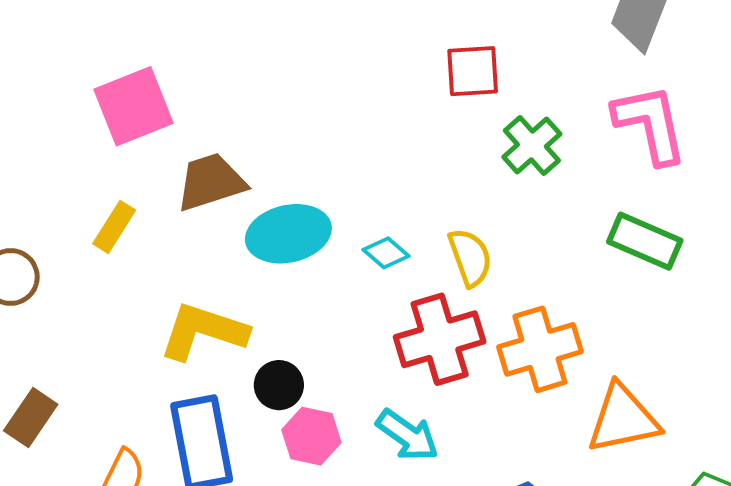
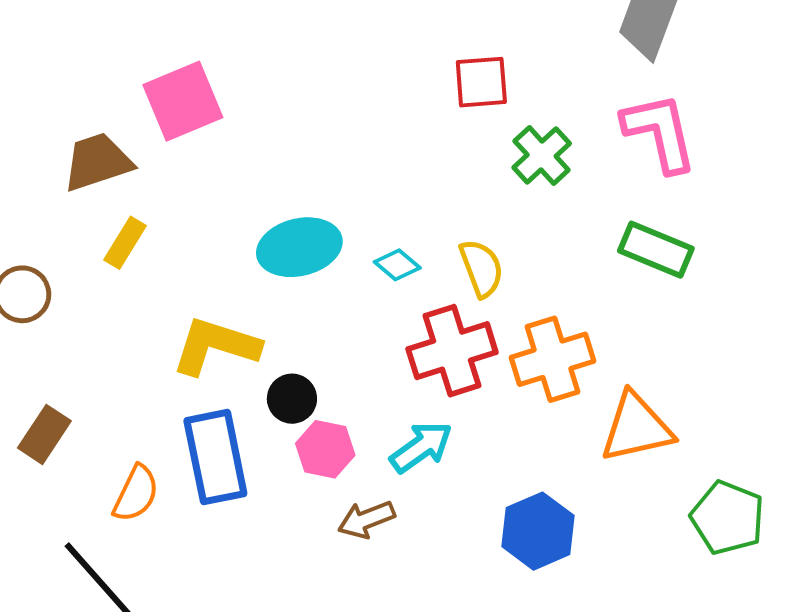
pink square: (134, 106) -> (183, 101), moved
brown trapezoid: (211, 182) -> (97, 162), moved
cyan arrow: (407, 435) -> (421, 447), turned -70

